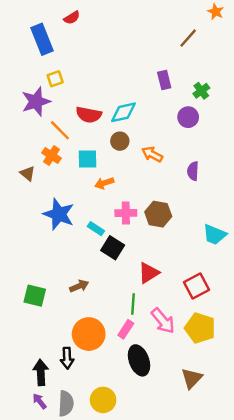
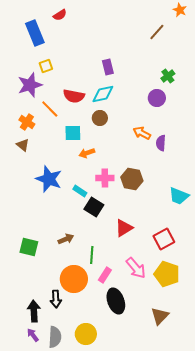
purple rectangle: (164, 80) -> (108, 67), moved
orange arrow: (152, 154) -> (142, 133), moved
orange cross: (52, 155) -> (27, 122), moved
green line: (133, 304) -> (92, 255), moved

